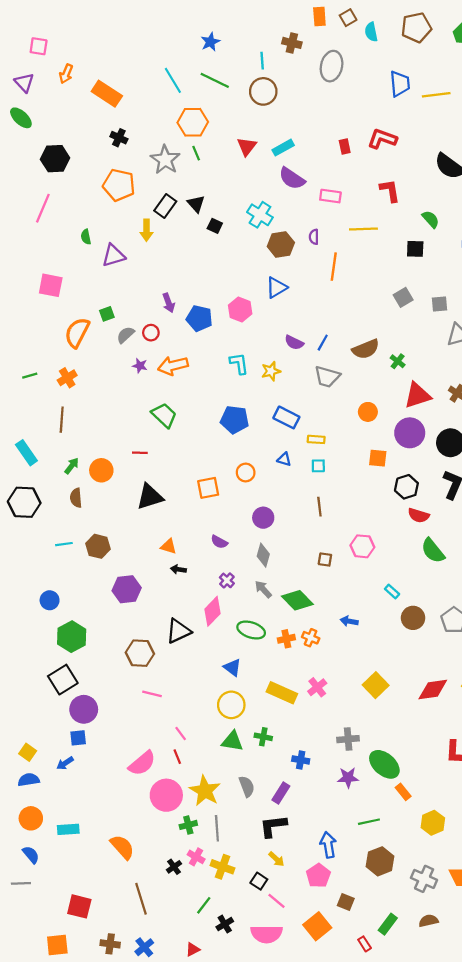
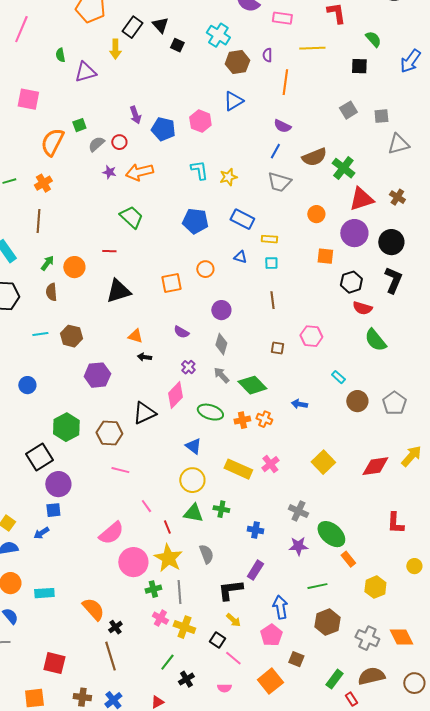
purple semicircle: (294, 343) -> (282, 126), moved
green cross: (398, 361) -> (343, 168), size x1.6
green hexagon: (72, 637) -> (66, 427), moved
gray cross: (348, 739) -> (298, 511), turned 30
red line: (177, 757) -> (167, 527), moved
purple rectangle: (281, 793) -> (255, 570), moved
black cross: (174, 867) -> (115, 627), moved
brown semicircle: (428, 921) -> (371, 676), size x1.5
pink semicircle: (267, 934) -> (224, 688), size x0.5
red rectangle: (365, 944) -> (351, 699), moved

